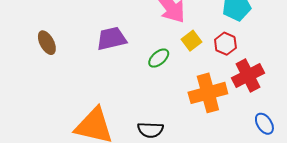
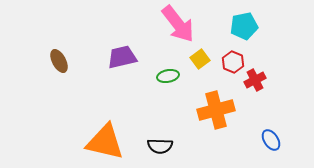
green ellipse: (159, 58) -> (168, 76), turned 30
red cross: (248, 75) -> (255, 80), moved, size x0.7

